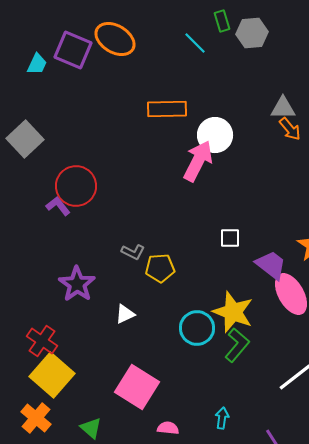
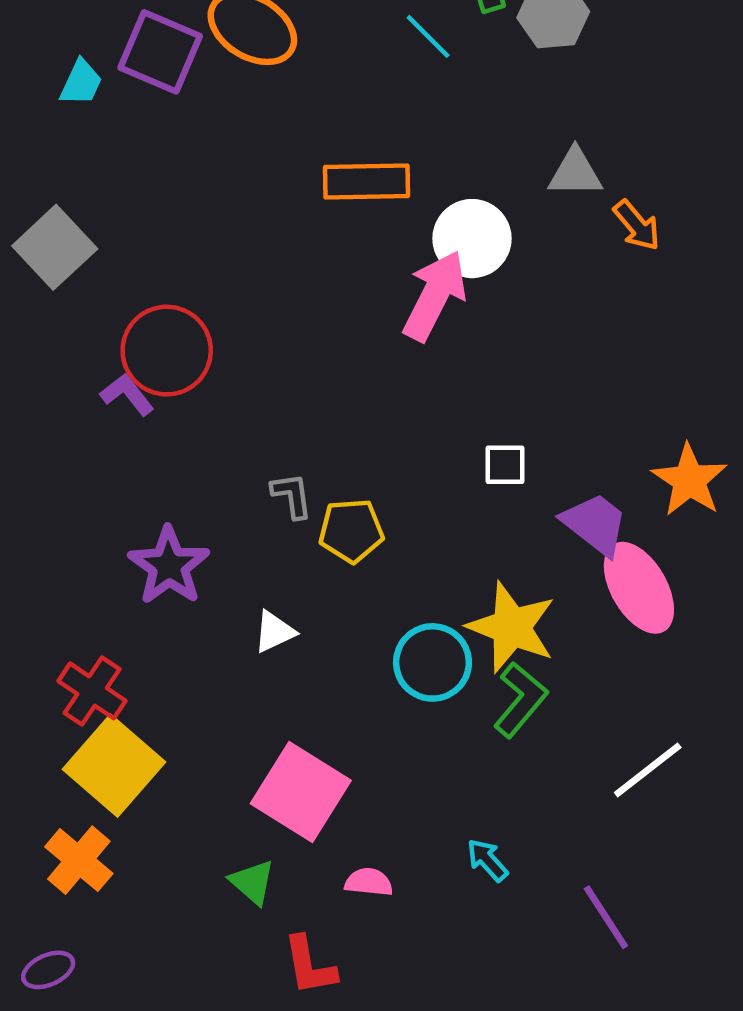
gray triangle: (283, 108) -> (575, 173), moved
gray L-shape: (133, 252) -> (292, 496), turned -125
cyan arrow: (222, 418) -> (487, 860), turned -50
green triangle: (91, 428) -> (252, 882), moved

